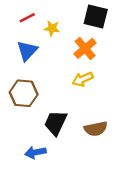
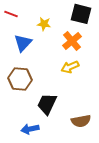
red line: (27, 18) -> (11, 14), moved, turned 48
brown semicircle: (96, 129) -> (81, 121), moved

